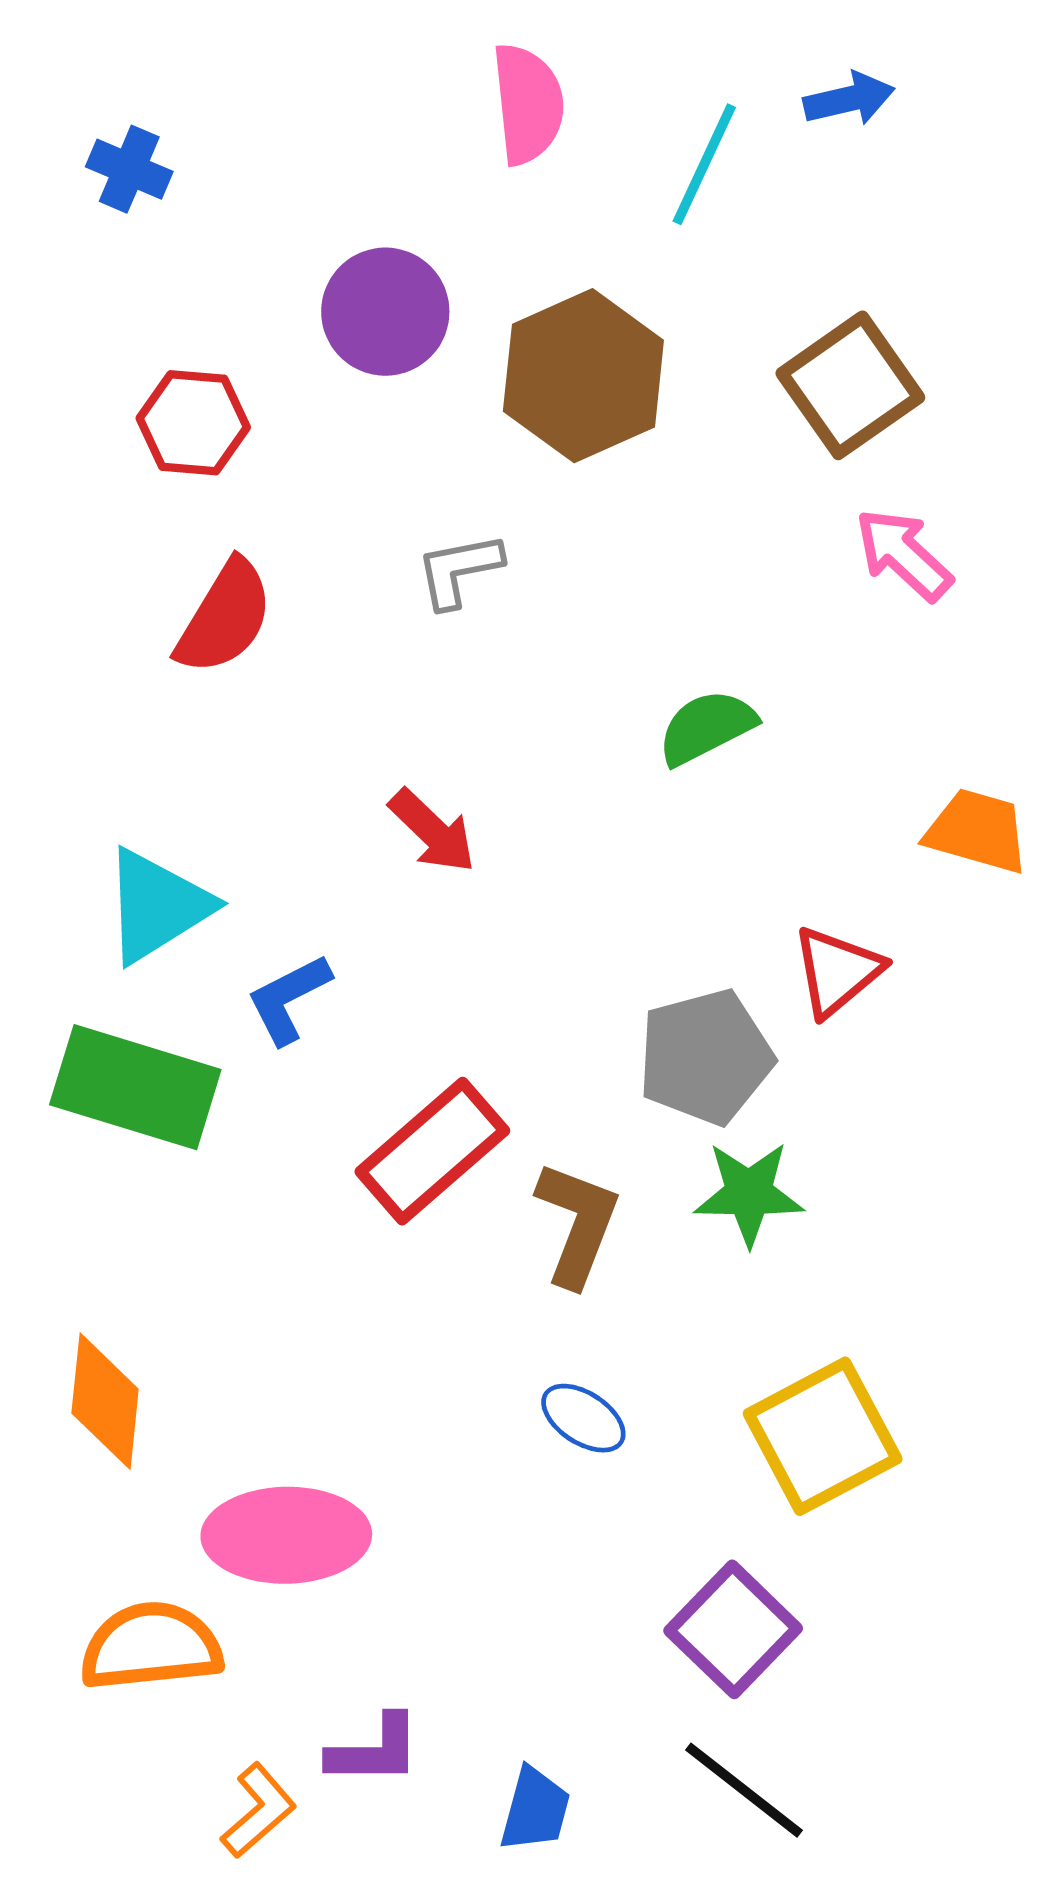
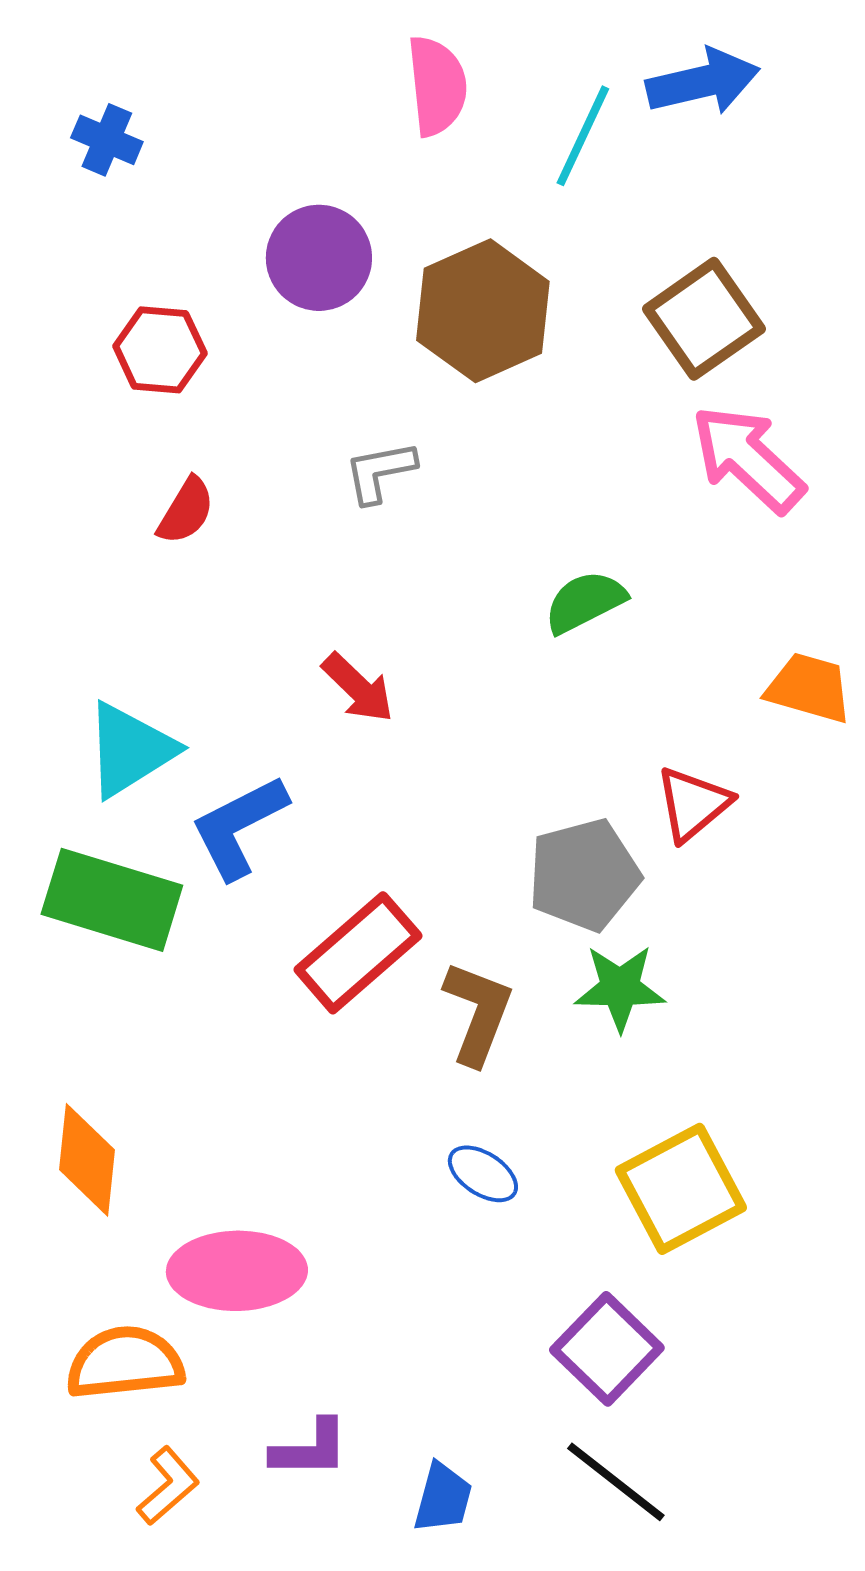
blue arrow: (849, 99) -> (703, 82), size x1.5
pink arrow: (904, 554) -> (748, 459), size x1.4
red semicircle: (225, 617) -> (186, 511), size x0.7
blue L-shape: (289, 999) -> (239, 827), size x1.4
orange L-shape: (258, 1811) -> (168, 1486), moved

